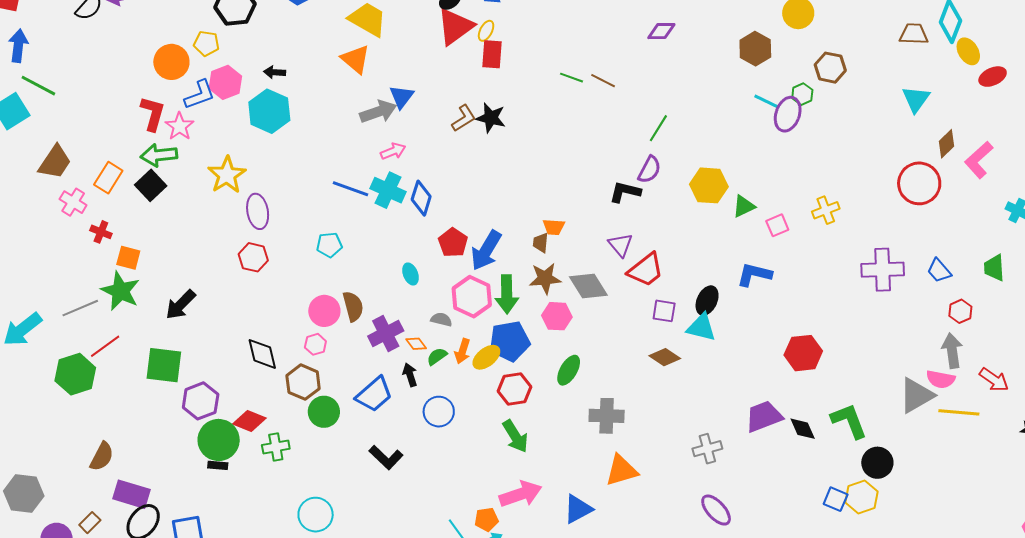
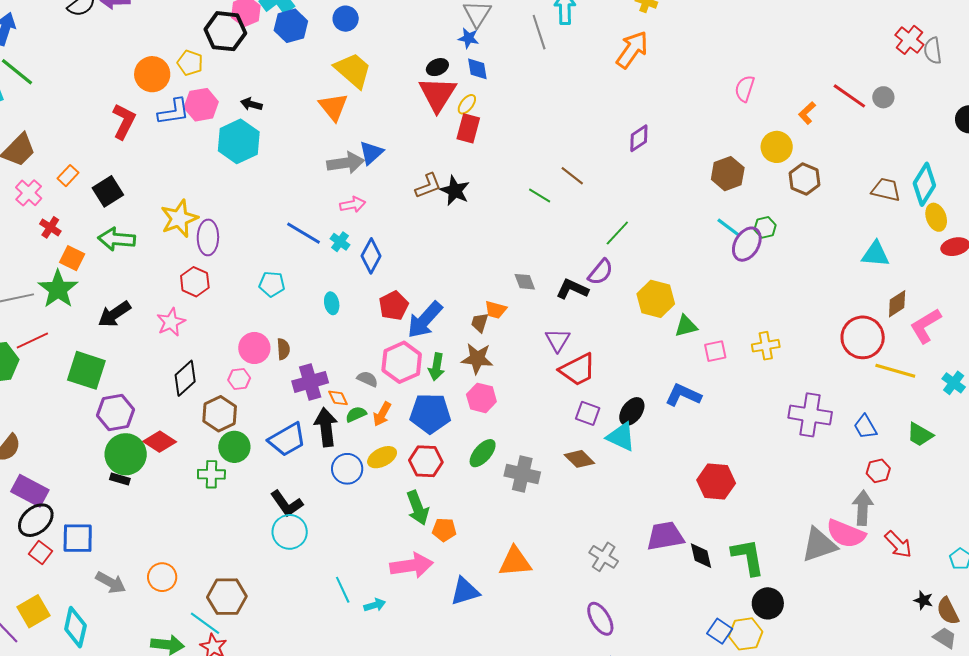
red triangle: (455, 27) -> (438, 94), turned -33
purple diamond: (661, 31) -> (639, 138), turned -44
brown hexagon: (830, 68) -> (804, 179), moved
green line: (571, 78) -> (540, 196), moved
cyan triangle: (916, 99) -> (875, 254), turned 48
pink star: (180, 126) -> (171, 322), moved
green arrow: (159, 155) -> (117, 239), moved
yellow star: (227, 175) -> (179, 218), moved
orange rectangle: (108, 178) -> (68, 176), size x0.7
cyan cross: (388, 190) -> (340, 242), size x0.6
green trapezoid: (994, 268) -> (920, 435), turned -68
cyan ellipse: (411, 274) -> (332, 303), moved
gray diamond: (588, 286) -> (525, 282), moved, size x0.6
green arrow: (507, 294) -> (436, 367), size x0.7
brown semicircle: (353, 306) -> (283, 349), size x0.7
black diamond: (262, 354) -> (185, 378), turned 51
yellow ellipse: (486, 357) -> (382, 457), moved
black arrow: (410, 375) -> (326, 427), size x1.6
pink semicircle: (941, 379) -> (846, 534), size x1.4
yellow line: (959, 412) -> (895, 371), moved
gray cross: (607, 416) -> (522, 474), moved
green cross: (276, 447) -> (211, 474), moved
gray cross: (707, 449) -> (604, 557), turned 36
cyan circle: (316, 515) -> (290, 532), moved
orange pentagon: (486, 519) -> (444, 530), moved

